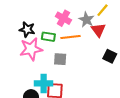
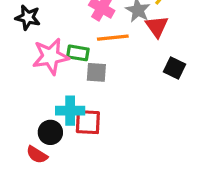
black star: (27, 29) -> (28, 17), moved
green rectangle: (48, 37) -> (78, 53), moved

